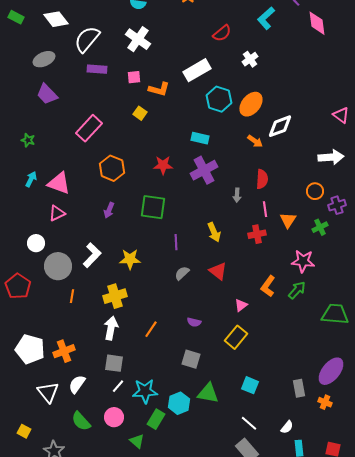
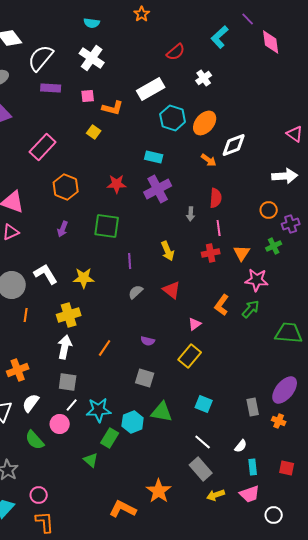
orange triangle: (288, 220) -> (242, 253), moved
white L-shape: (92, 255) -> (46, 274), turned -75
pink circle: (114, 417) -> (60, 424), moved

